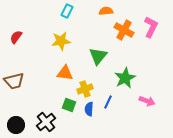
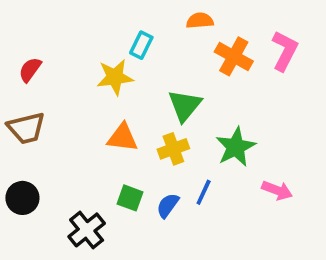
cyan rectangle: (67, 11) -> (141, 45), moved
brown trapezoid: (14, 81) -> (26, 128), moved
yellow cross: (85, 89) -> (173, 149), moved
blue semicircle: (89, 109) -> (168, 205), turned 32
black circle: (16, 125) -> (22, 198), moved

